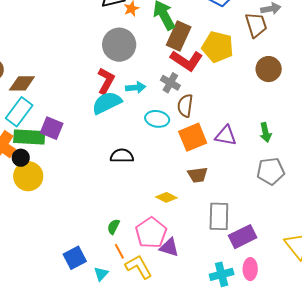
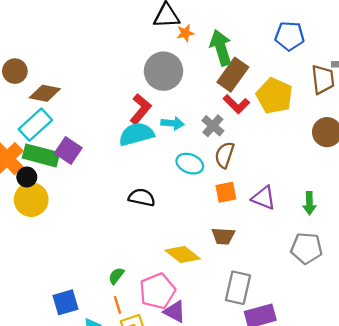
red L-shape: (187, 60) -> (236, 104), size x0.7
orange square: (193, 137) -> (226, 192), size x0.7
yellow diamond: (166, 197) -> (183, 255), size x1.4

